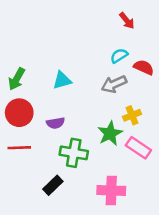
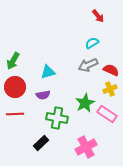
red semicircle: (144, 67) -> (111, 70), moved
cyan triangle: (62, 80) -> (48, 72), moved
yellow cross: (132, 115) -> (110, 89), moved
pink cross: (111, 190) -> (86, 147), turned -30

